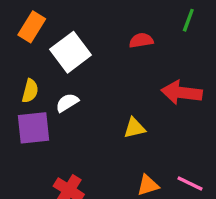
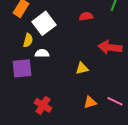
yellow semicircle: (30, 91) -> (28, 40), moved
white semicircle: (67, 103) -> (42, 53), turned 32

